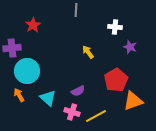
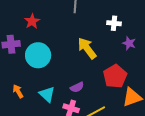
yellow arrow: (88, 52) -> (87, 48), size x1.6
cyan circle: (27, 71) -> (38, 55), moved

